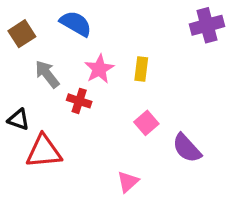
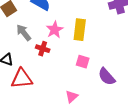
yellow rectangle: (141, 69) -> (80, 30), size x1.5
pink square: (146, 123) -> (83, 62), turned -32

